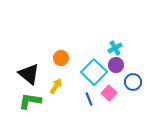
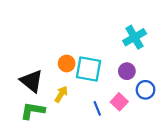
cyan cross: (115, 48) -> (135, 37), moved, size x1.5
cyan square: (94, 72) -> (89, 69), moved, turned -35

